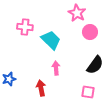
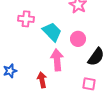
pink circle: (90, 32) -> (78, 39), moved
pink arrow: (56, 68) -> (57, 60), size x1.5

